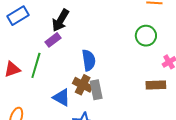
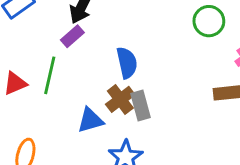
brown cross: (83, 85) -> (120, 99), turned 30
blue triangle: (62, 97) -> (90, 120), turned -42

